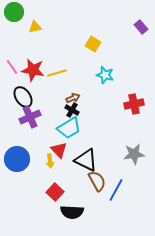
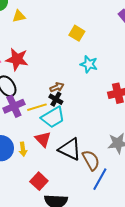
yellow line: (57, 73) -> (37, 107), moved
yellow arrow: (50, 161) -> (23, 149), moved
brown semicircle: (97, 181) -> (91, 160), moved

